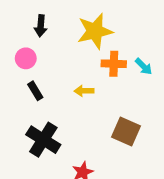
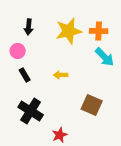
orange cross: (114, 64) -> (99, 31), moved
cyan arrow: (144, 66) -> (105, 57), size x1.5

